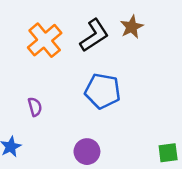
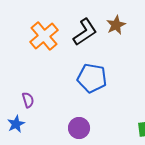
purple semicircle: (35, 107) -> (28, 100), moved

